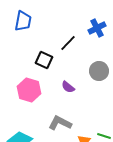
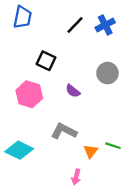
black line: (68, 43) -> (75, 25), moved

